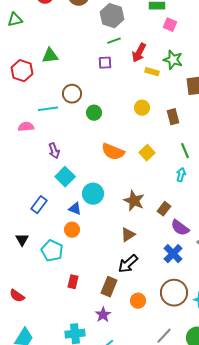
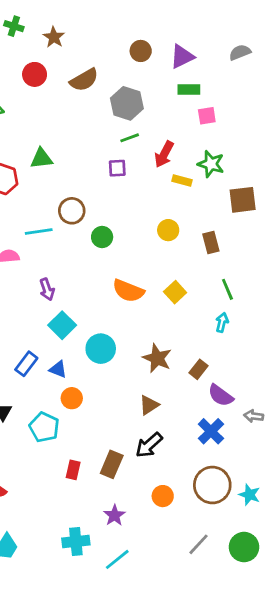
pink square: (170, 25) -> (207, 116), turned -32
blue triangle: (75, 209) -> (58, 369), moved
brown rectangle: (109, 287) -> (112, 464), moved

